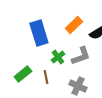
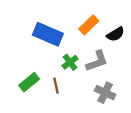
blue rectangle: (39, 33) -> (48, 34), turned -50
gray cross: (78, 86) -> (105, 93), moved

